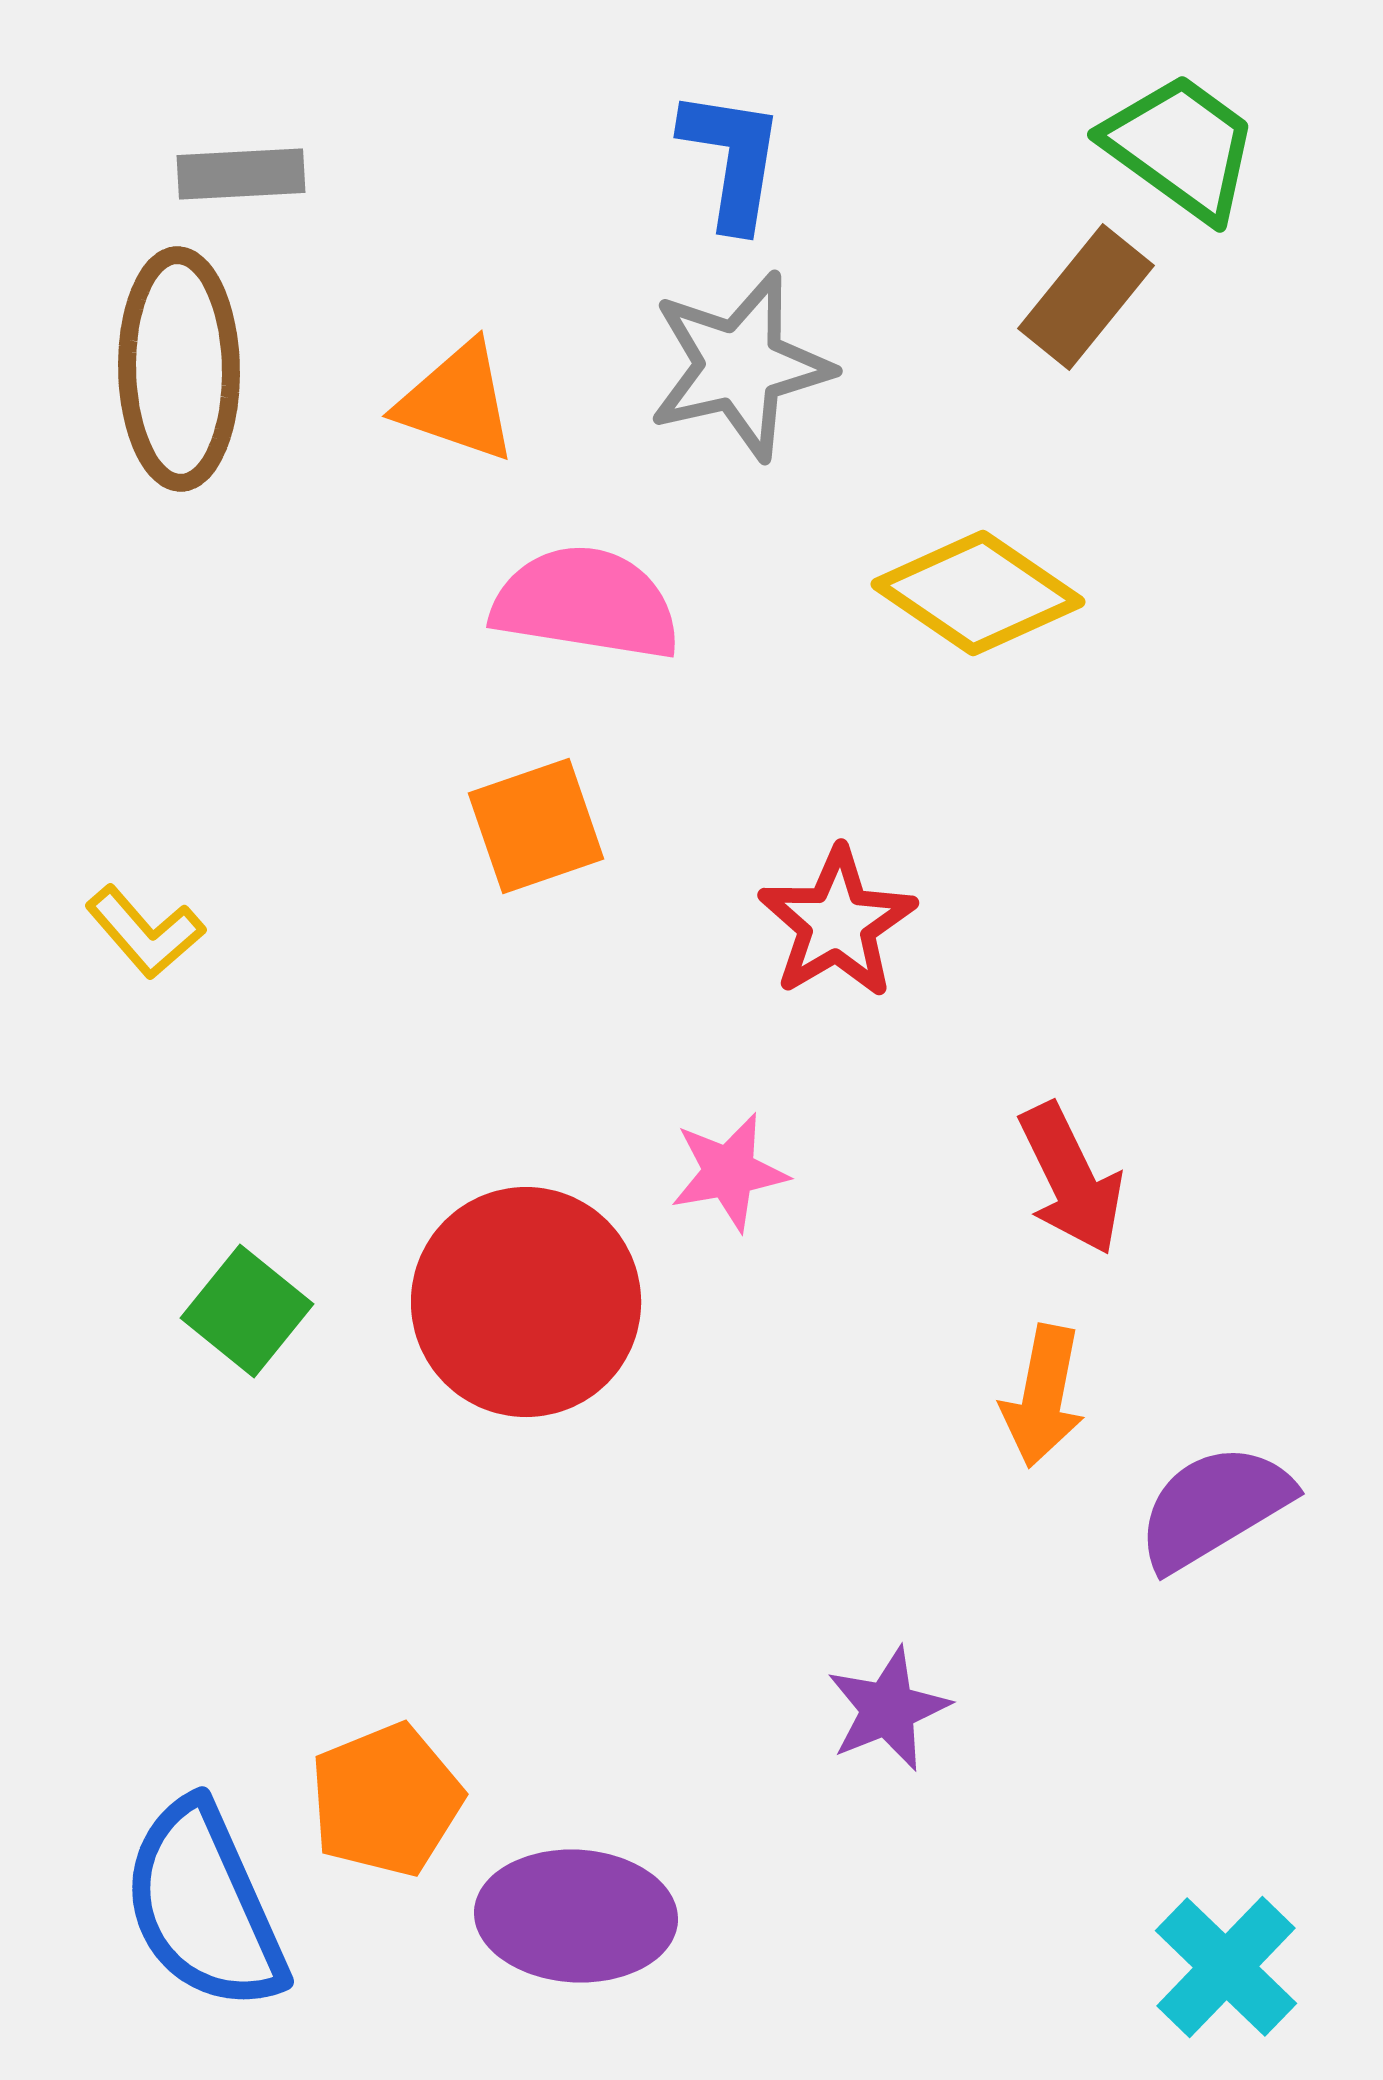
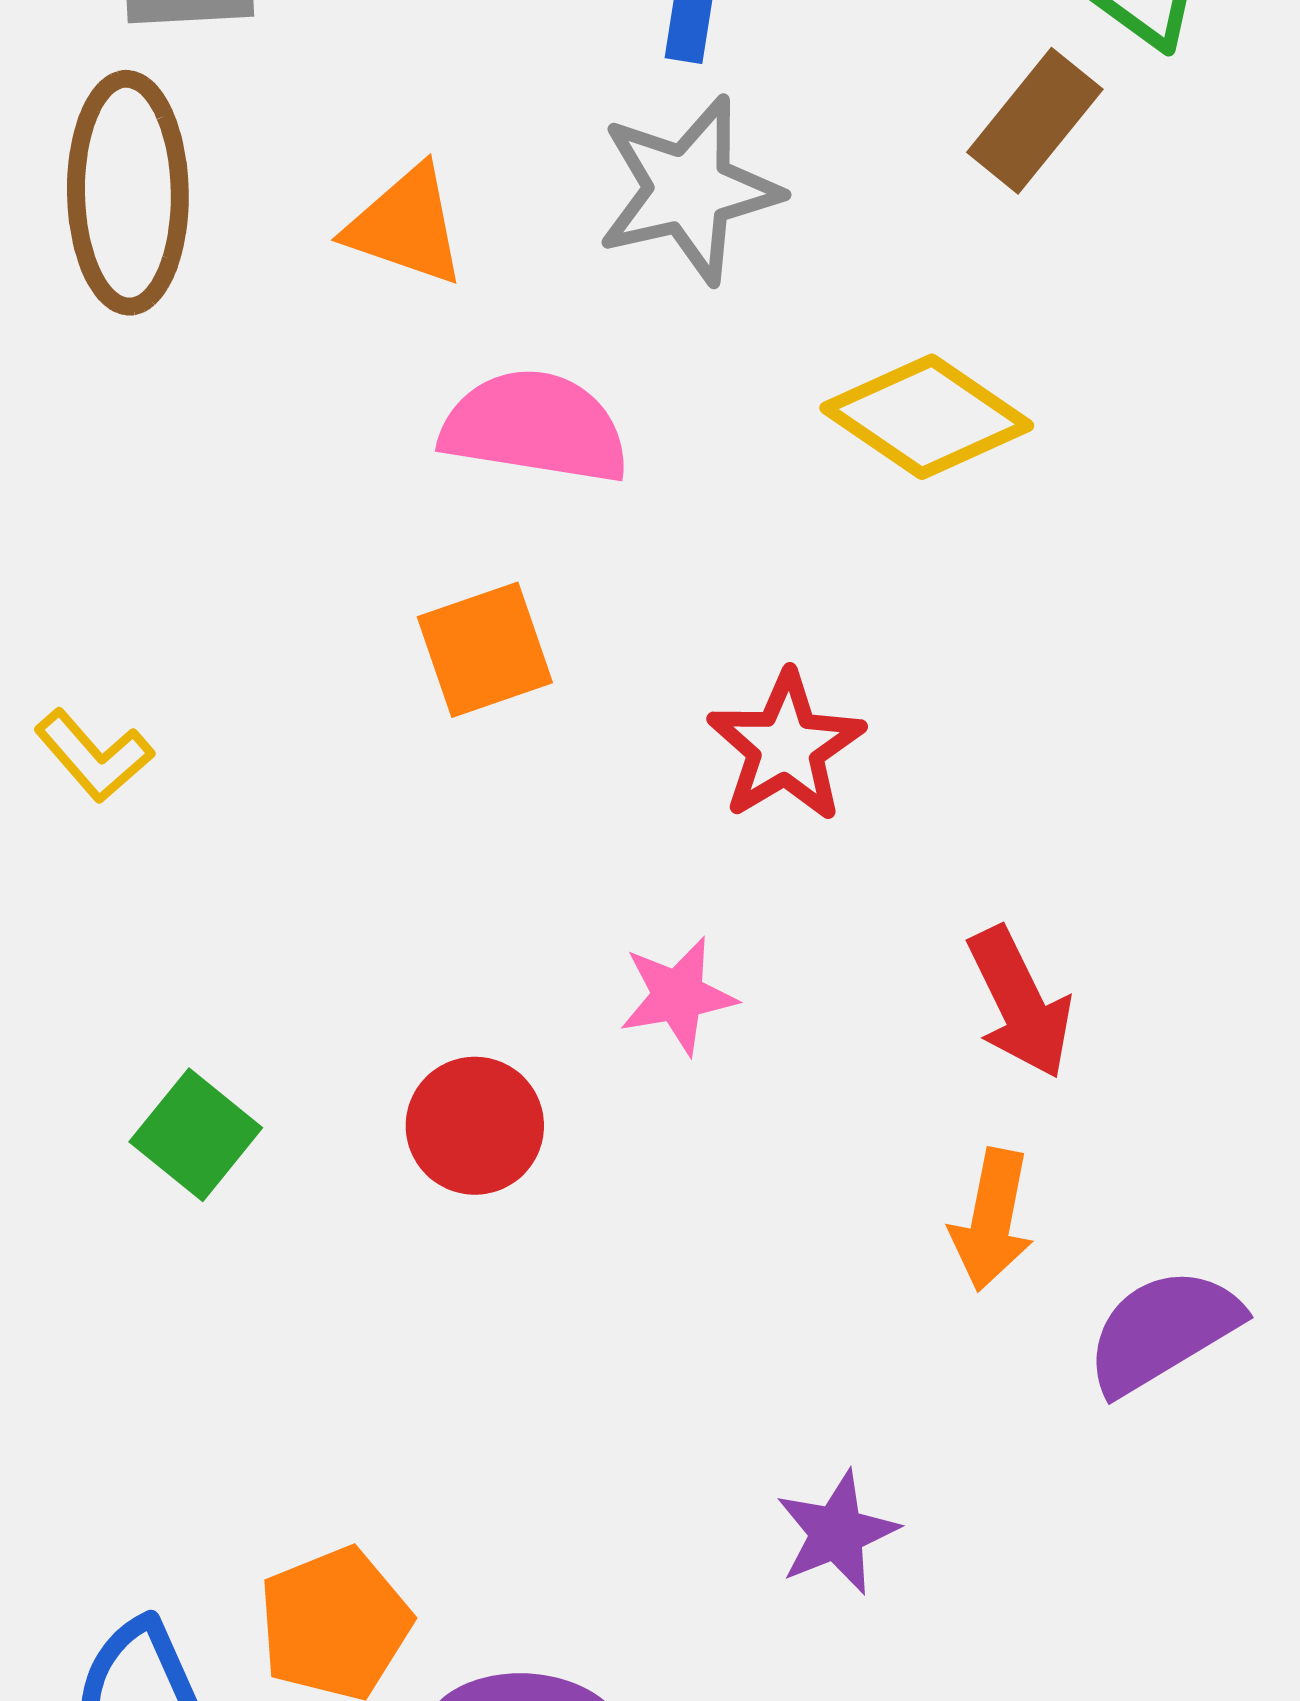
red circle: (526, 1302) -> (475, 1126), size x0.6

